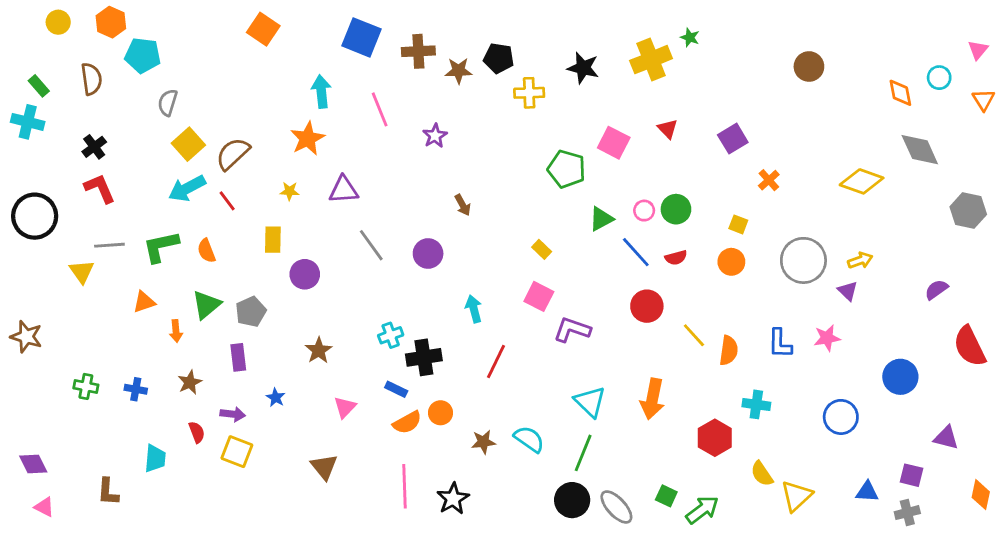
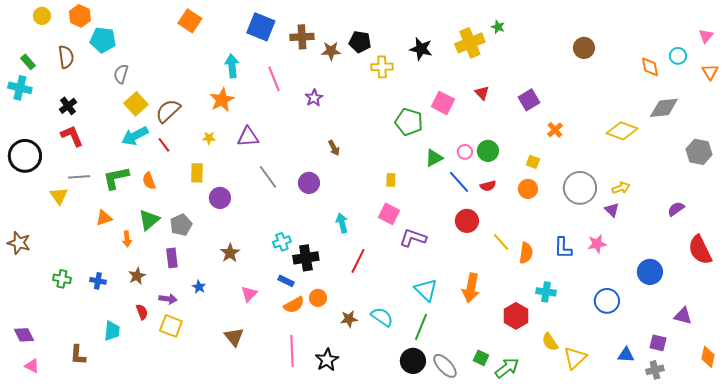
gray diamond: (920, 150) -> (664, 108), turned -72
yellow rectangle: (542, 249) -> (391, 180), turned 48

